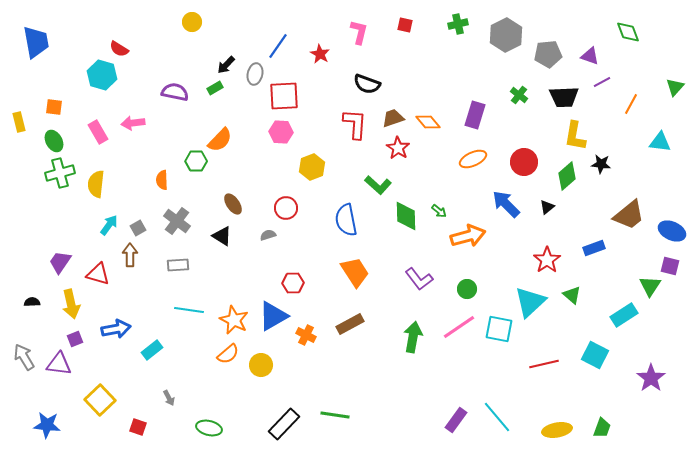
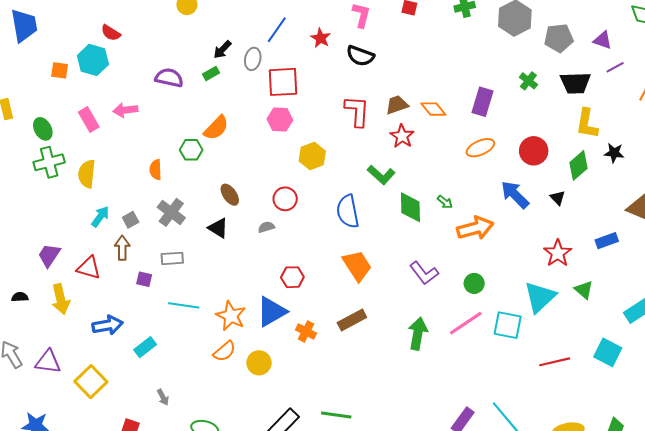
black semicircle: (367, 84) -> (360, 56), moved
orange square: (54, 107) -> (60, 70), moved
black triangle: (547, 207) -> (558, 198), turned -35
purple square: (75, 339) -> (144, 279), moved, turned 35
yellow square: (100, 400) -> (91, 382), moved

